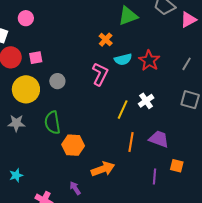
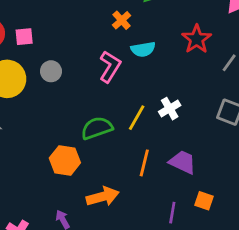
red star: (149, 60) -> (197, 39), moved
green semicircle: (52, 123) -> (97, 128), moved, turned 75

